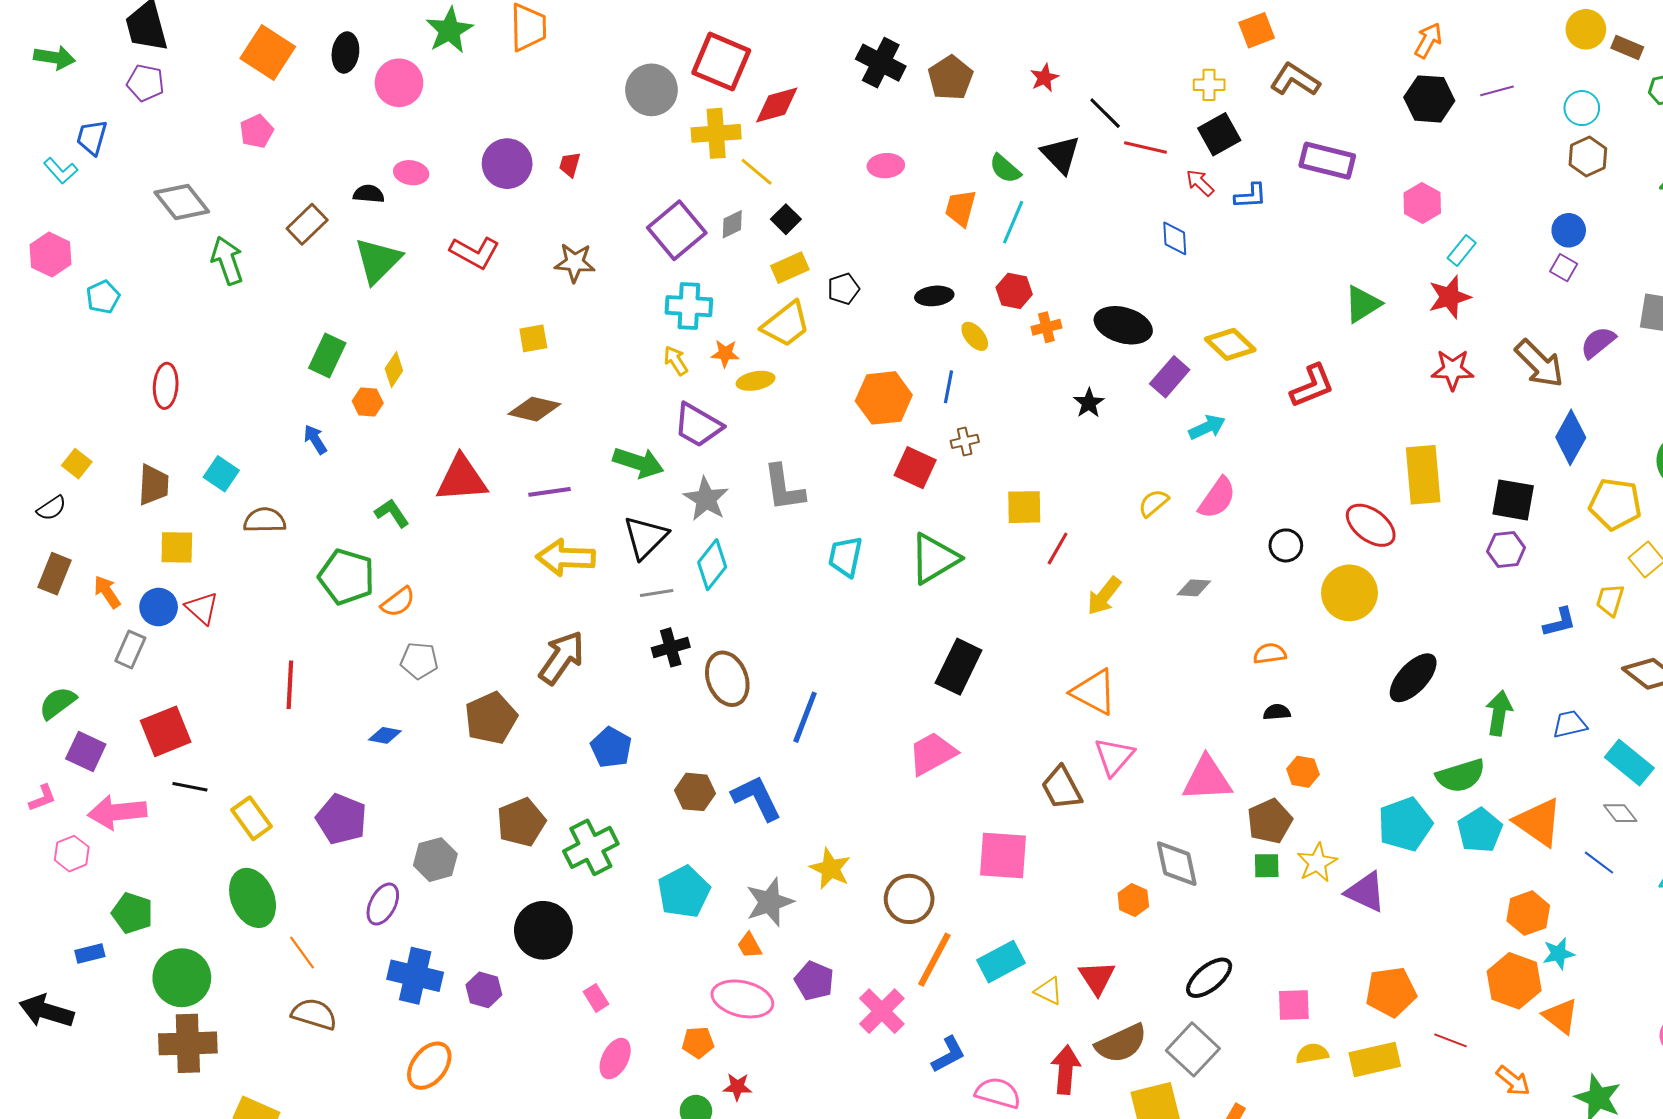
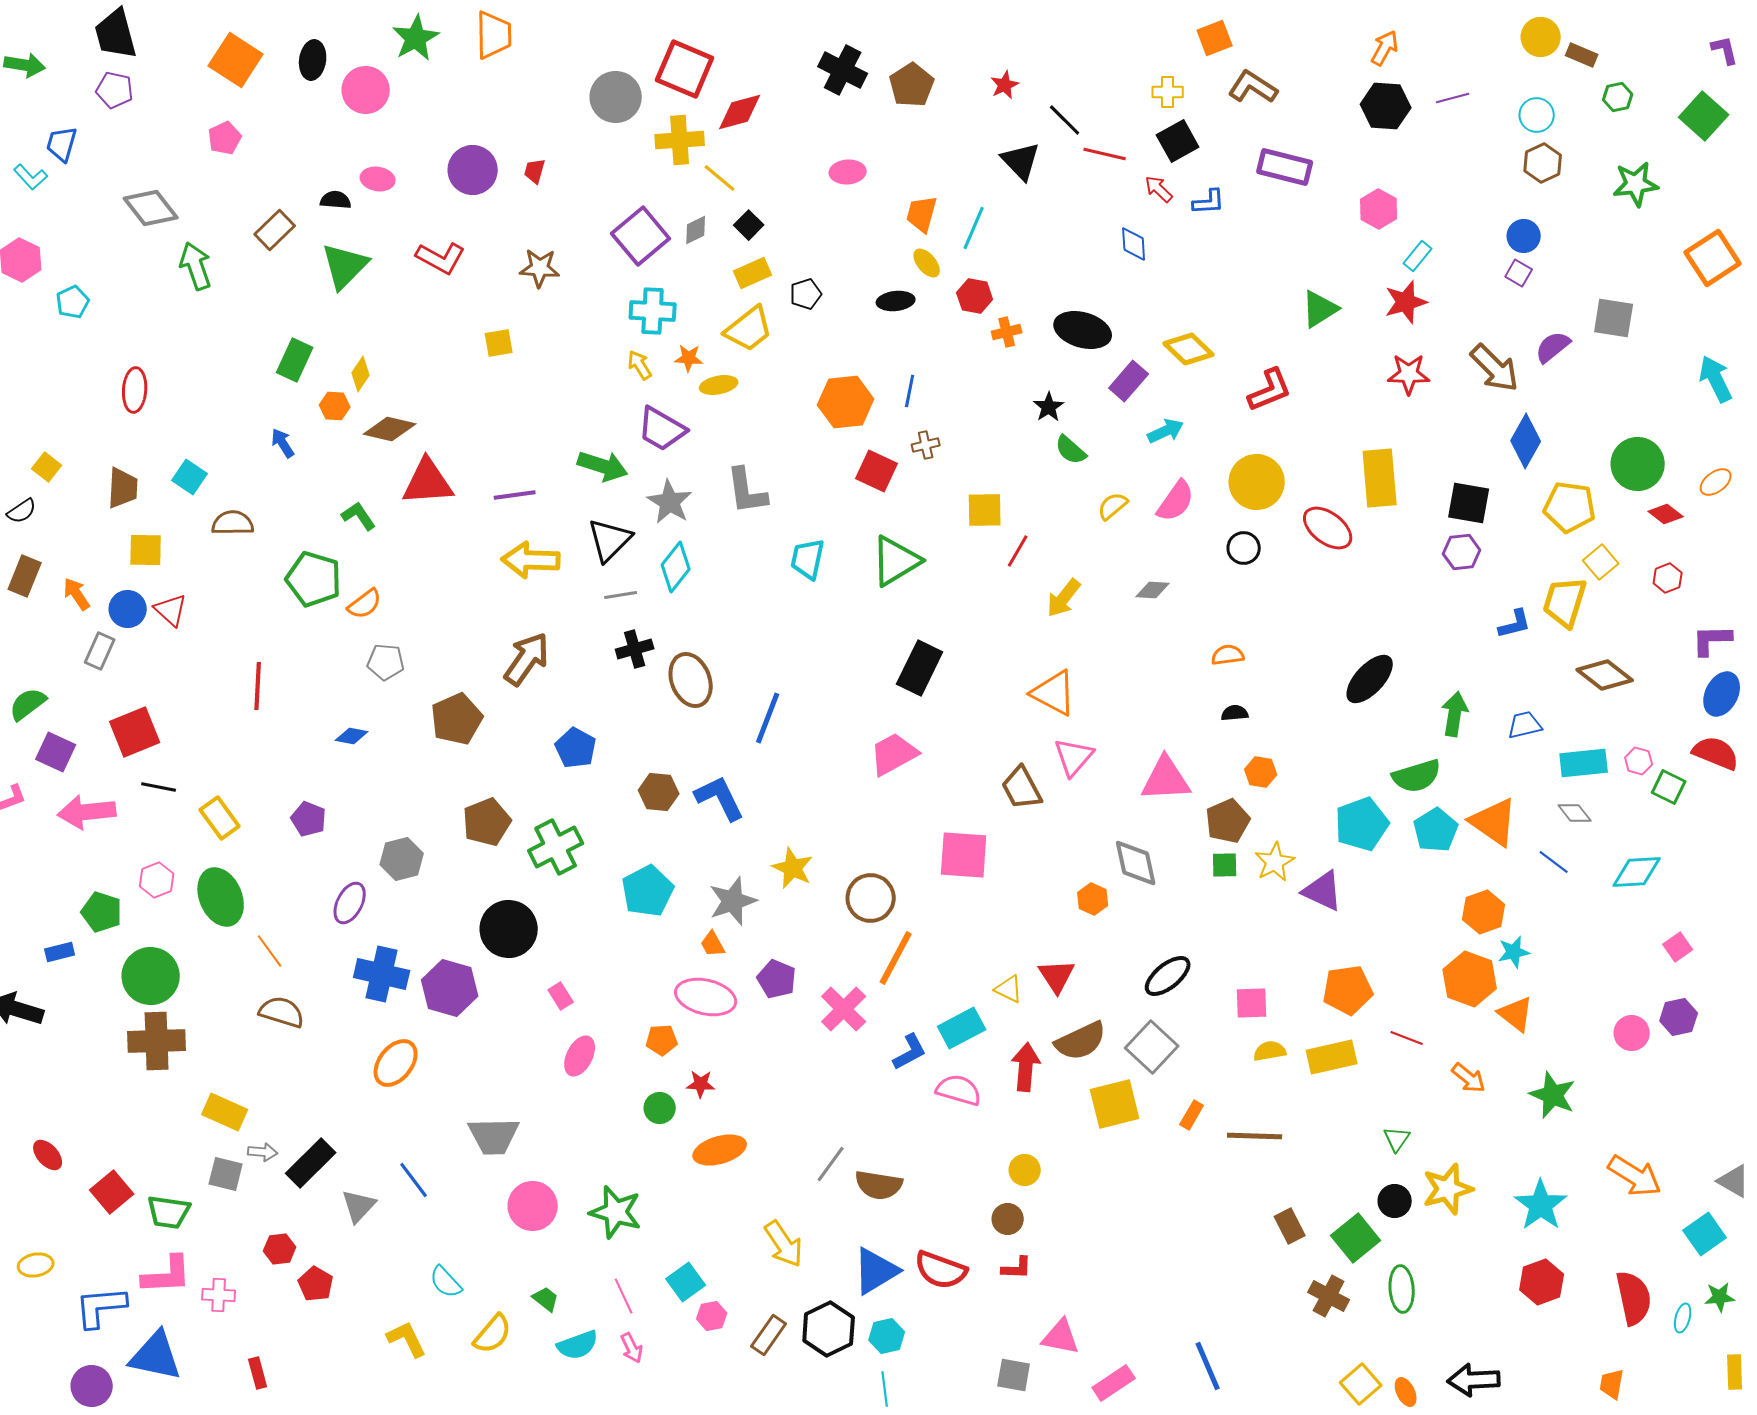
green semicircle: (1005, 169) -> (1071, 450), moved
yellow ellipse: (975, 336) -> (927, 263), moved
brown diamond: (534, 409) -> (390, 429), moved
yellow circle: (1349, 593) -> (1257, 482), moved
yellow trapezoid: (1610, 600) -> (1565, 602), size x1.6
cyan rectangle: (1629, 763) -> (1584, 763), turned -45
purple pentagon: (341, 819) -> (309, 819), size x0.7
pink hexagon: (72, 854) -> (157, 880), moved
cyan rectangle: (1001, 962) -> (962, 1028), moved
purple hexagon: (484, 990) -> (450, 988), size x1.6

